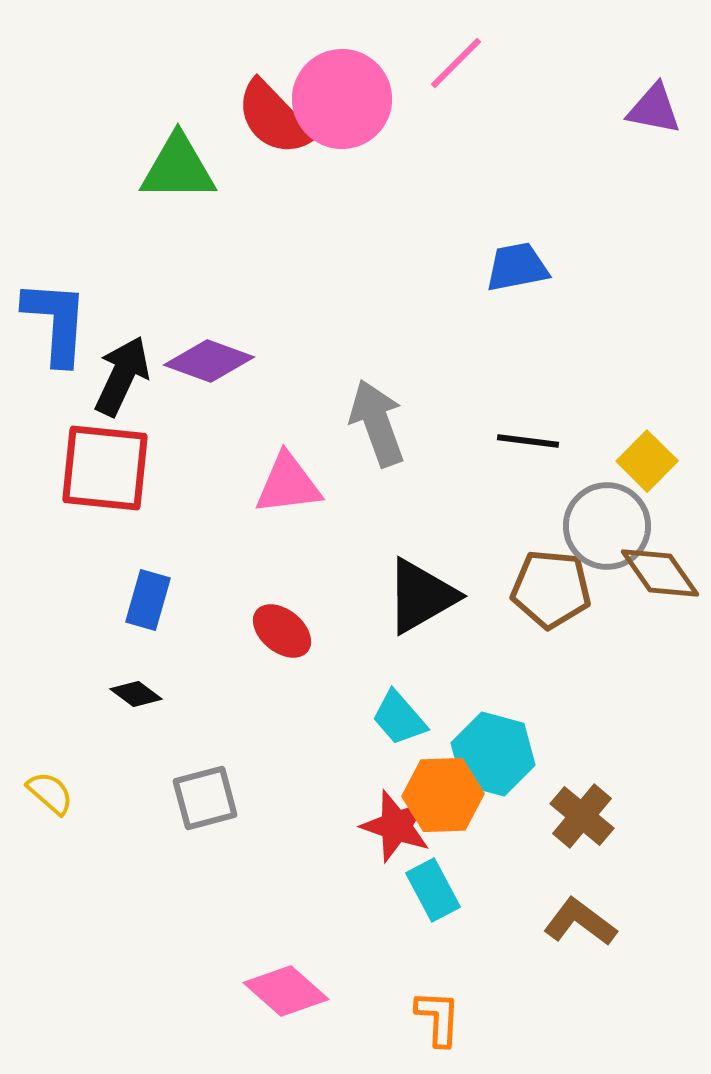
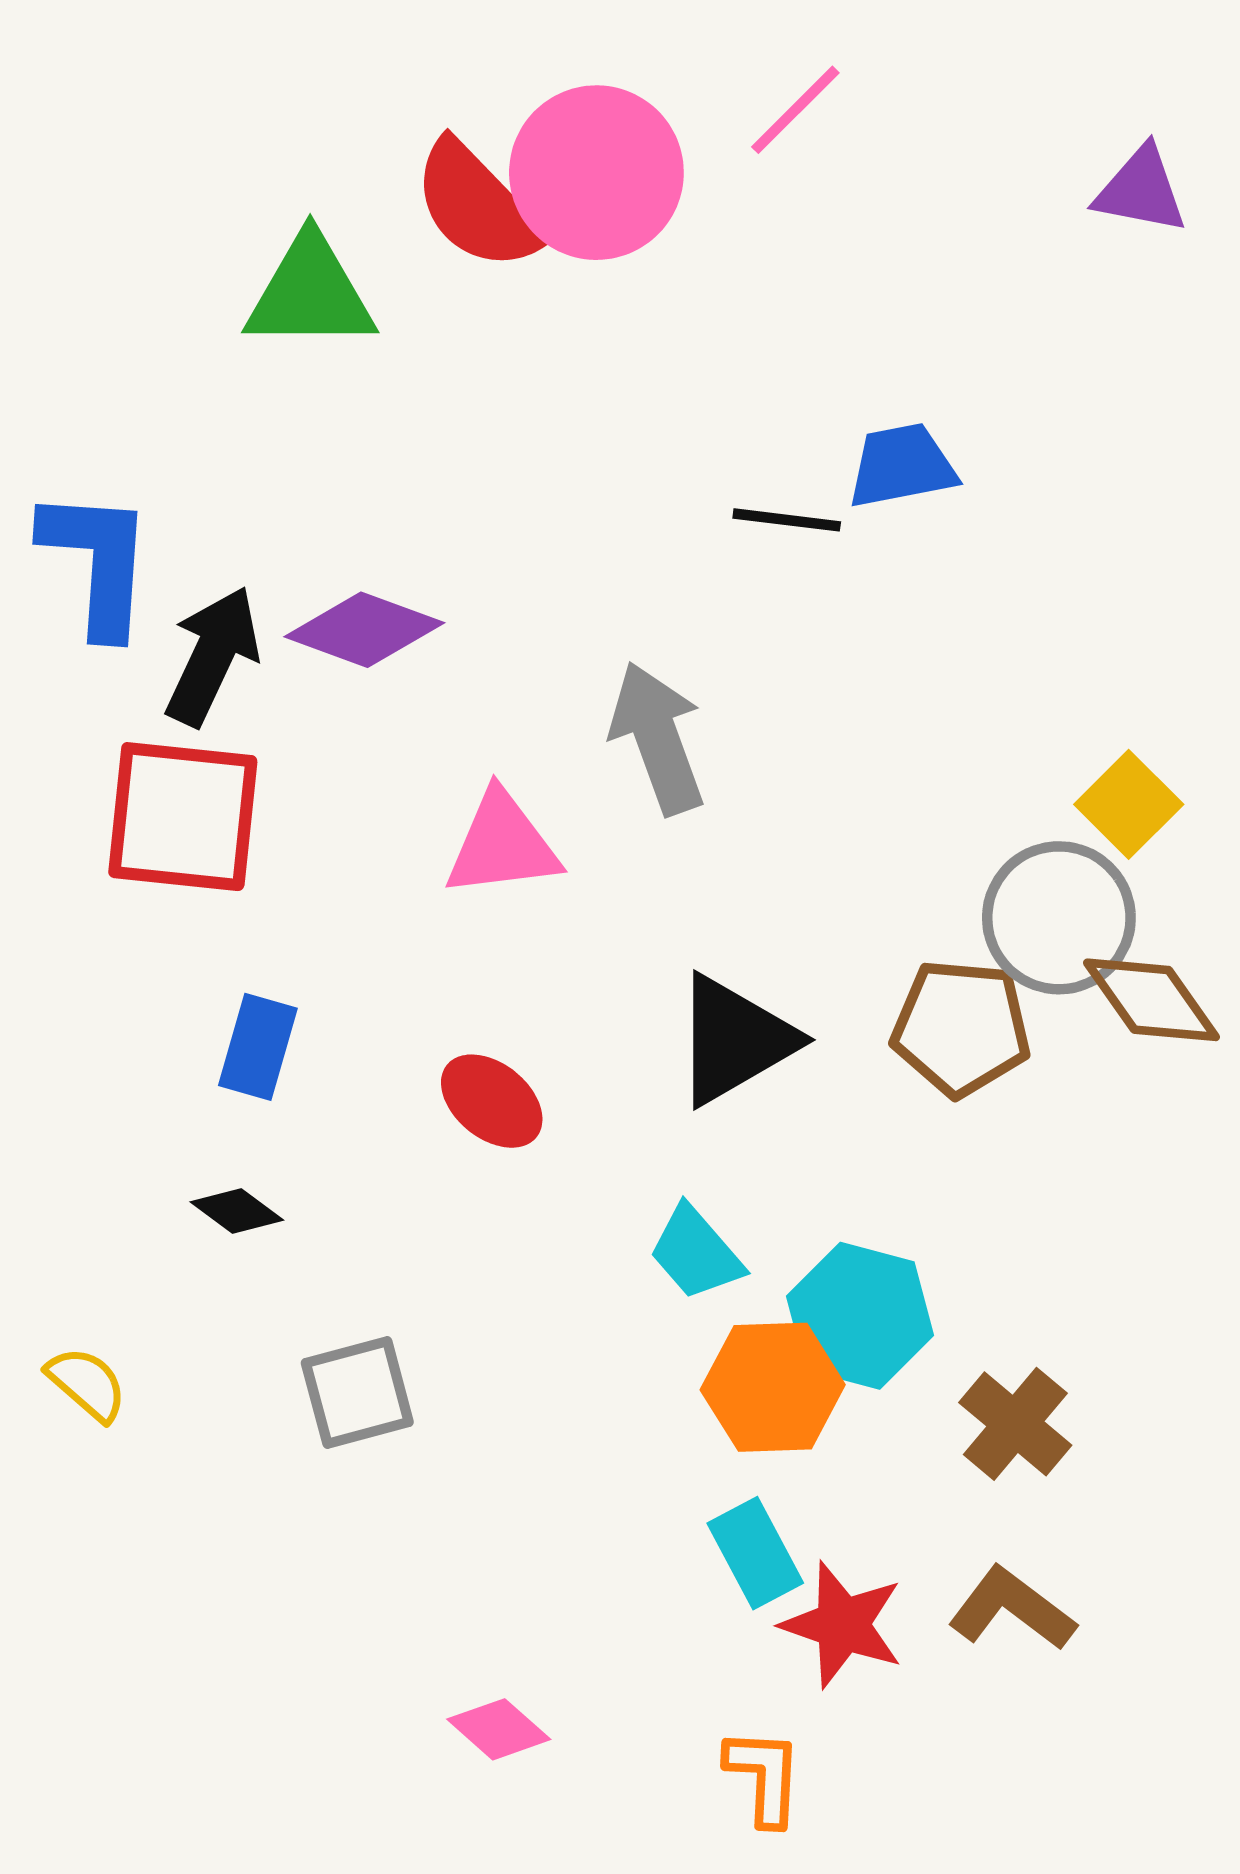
black line: (528, 441) -> (787, 520), moved
red star: (396, 826) -> (843, 1625), moved
pink diamond: (286, 991) -> (499, 1729), size x0.7

